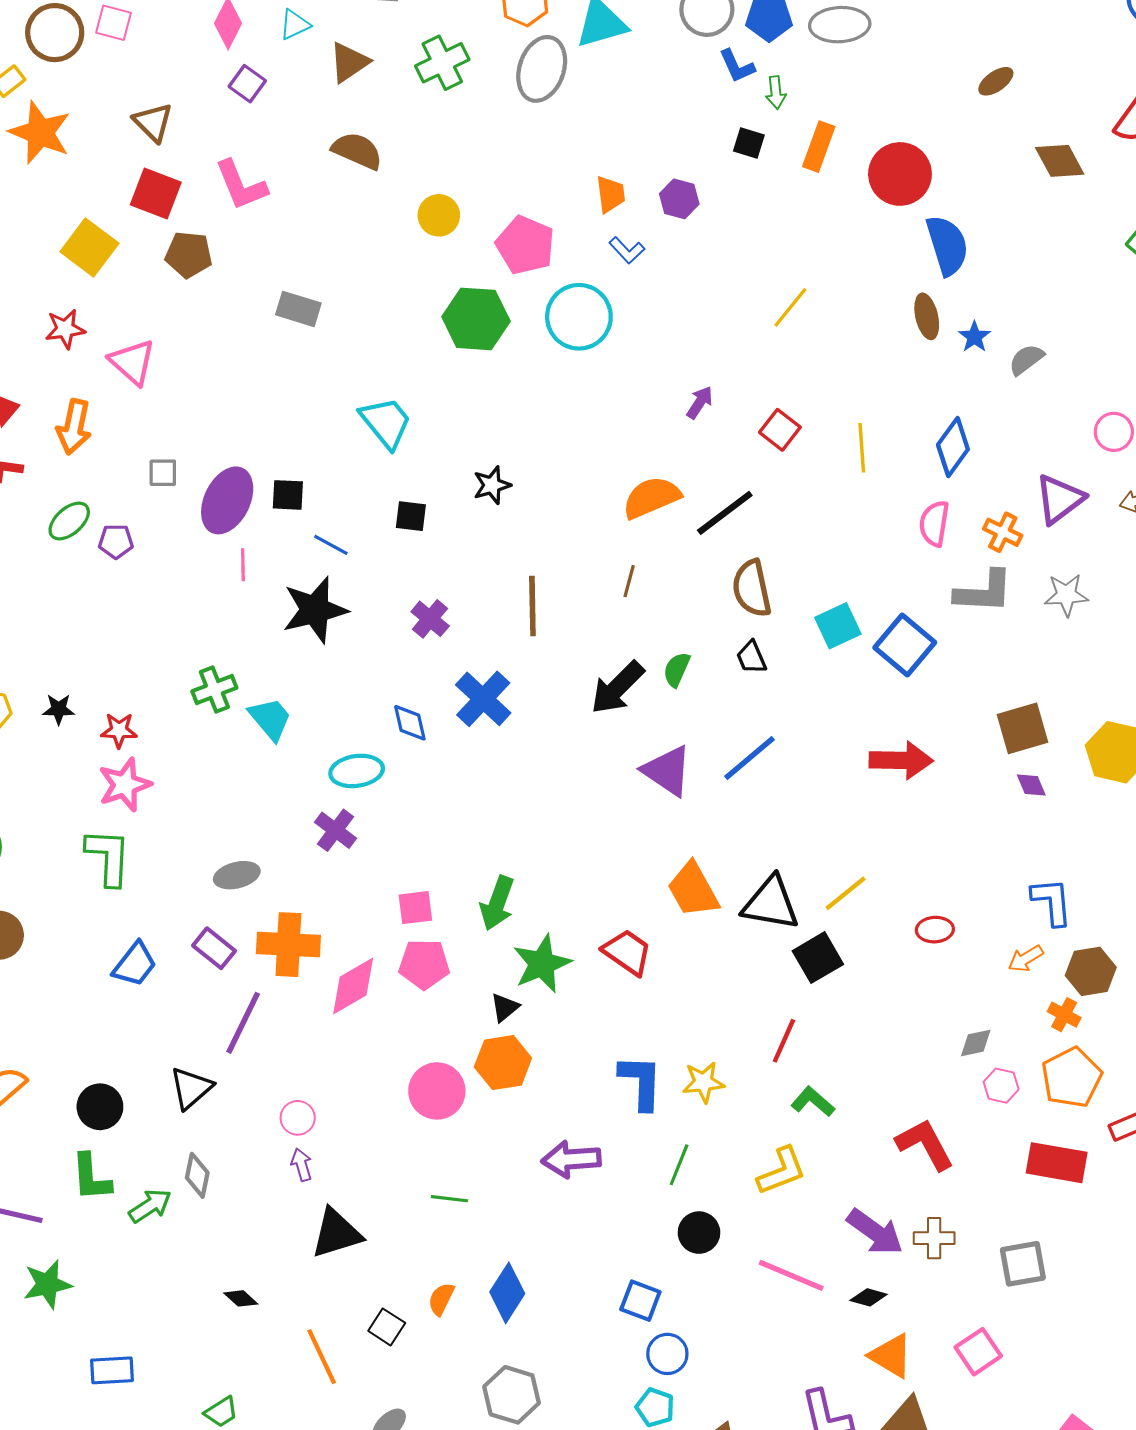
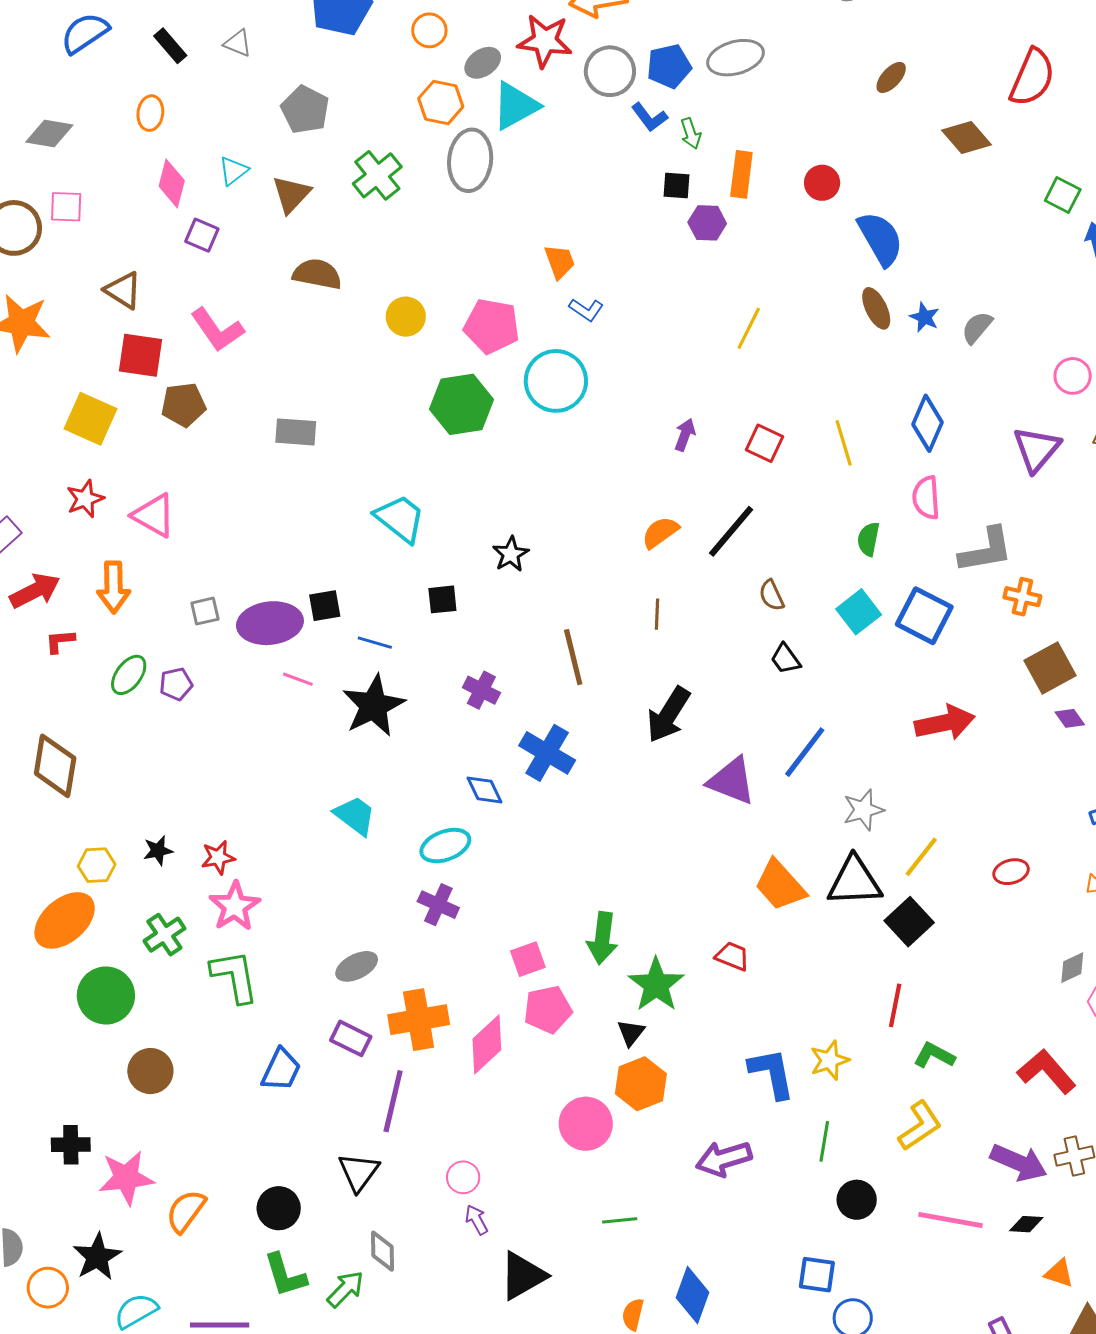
red circle: (900, 174) -> (822, 183), size x0.6
purple hexagon: (679, 199) -> (707, 223), moved
orange semicircle: (651, 497) -> (660, 532), size x0.7
purple ellipse: (227, 500) -> (270, 623), turned 70
orange cross: (1003, 532) -> (1022, 597), moved
pink line: (243, 565) -> (298, 679), turned -56
brown semicircle: (752, 588) -> (772, 595), size x0.6
gray star: (1066, 595) -> (863, 810), moved
green semicircle: (677, 669) -> (868, 539), moved
green cross: (214, 690) -> (164, 935), moved
red trapezoid: (627, 952) -> (732, 956), size x0.7
orange triangle: (891, 1356) -> (1059, 1273), size x0.7

